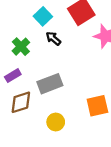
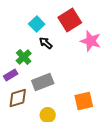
green cross: (21, 47) -> (24, 57), moved

